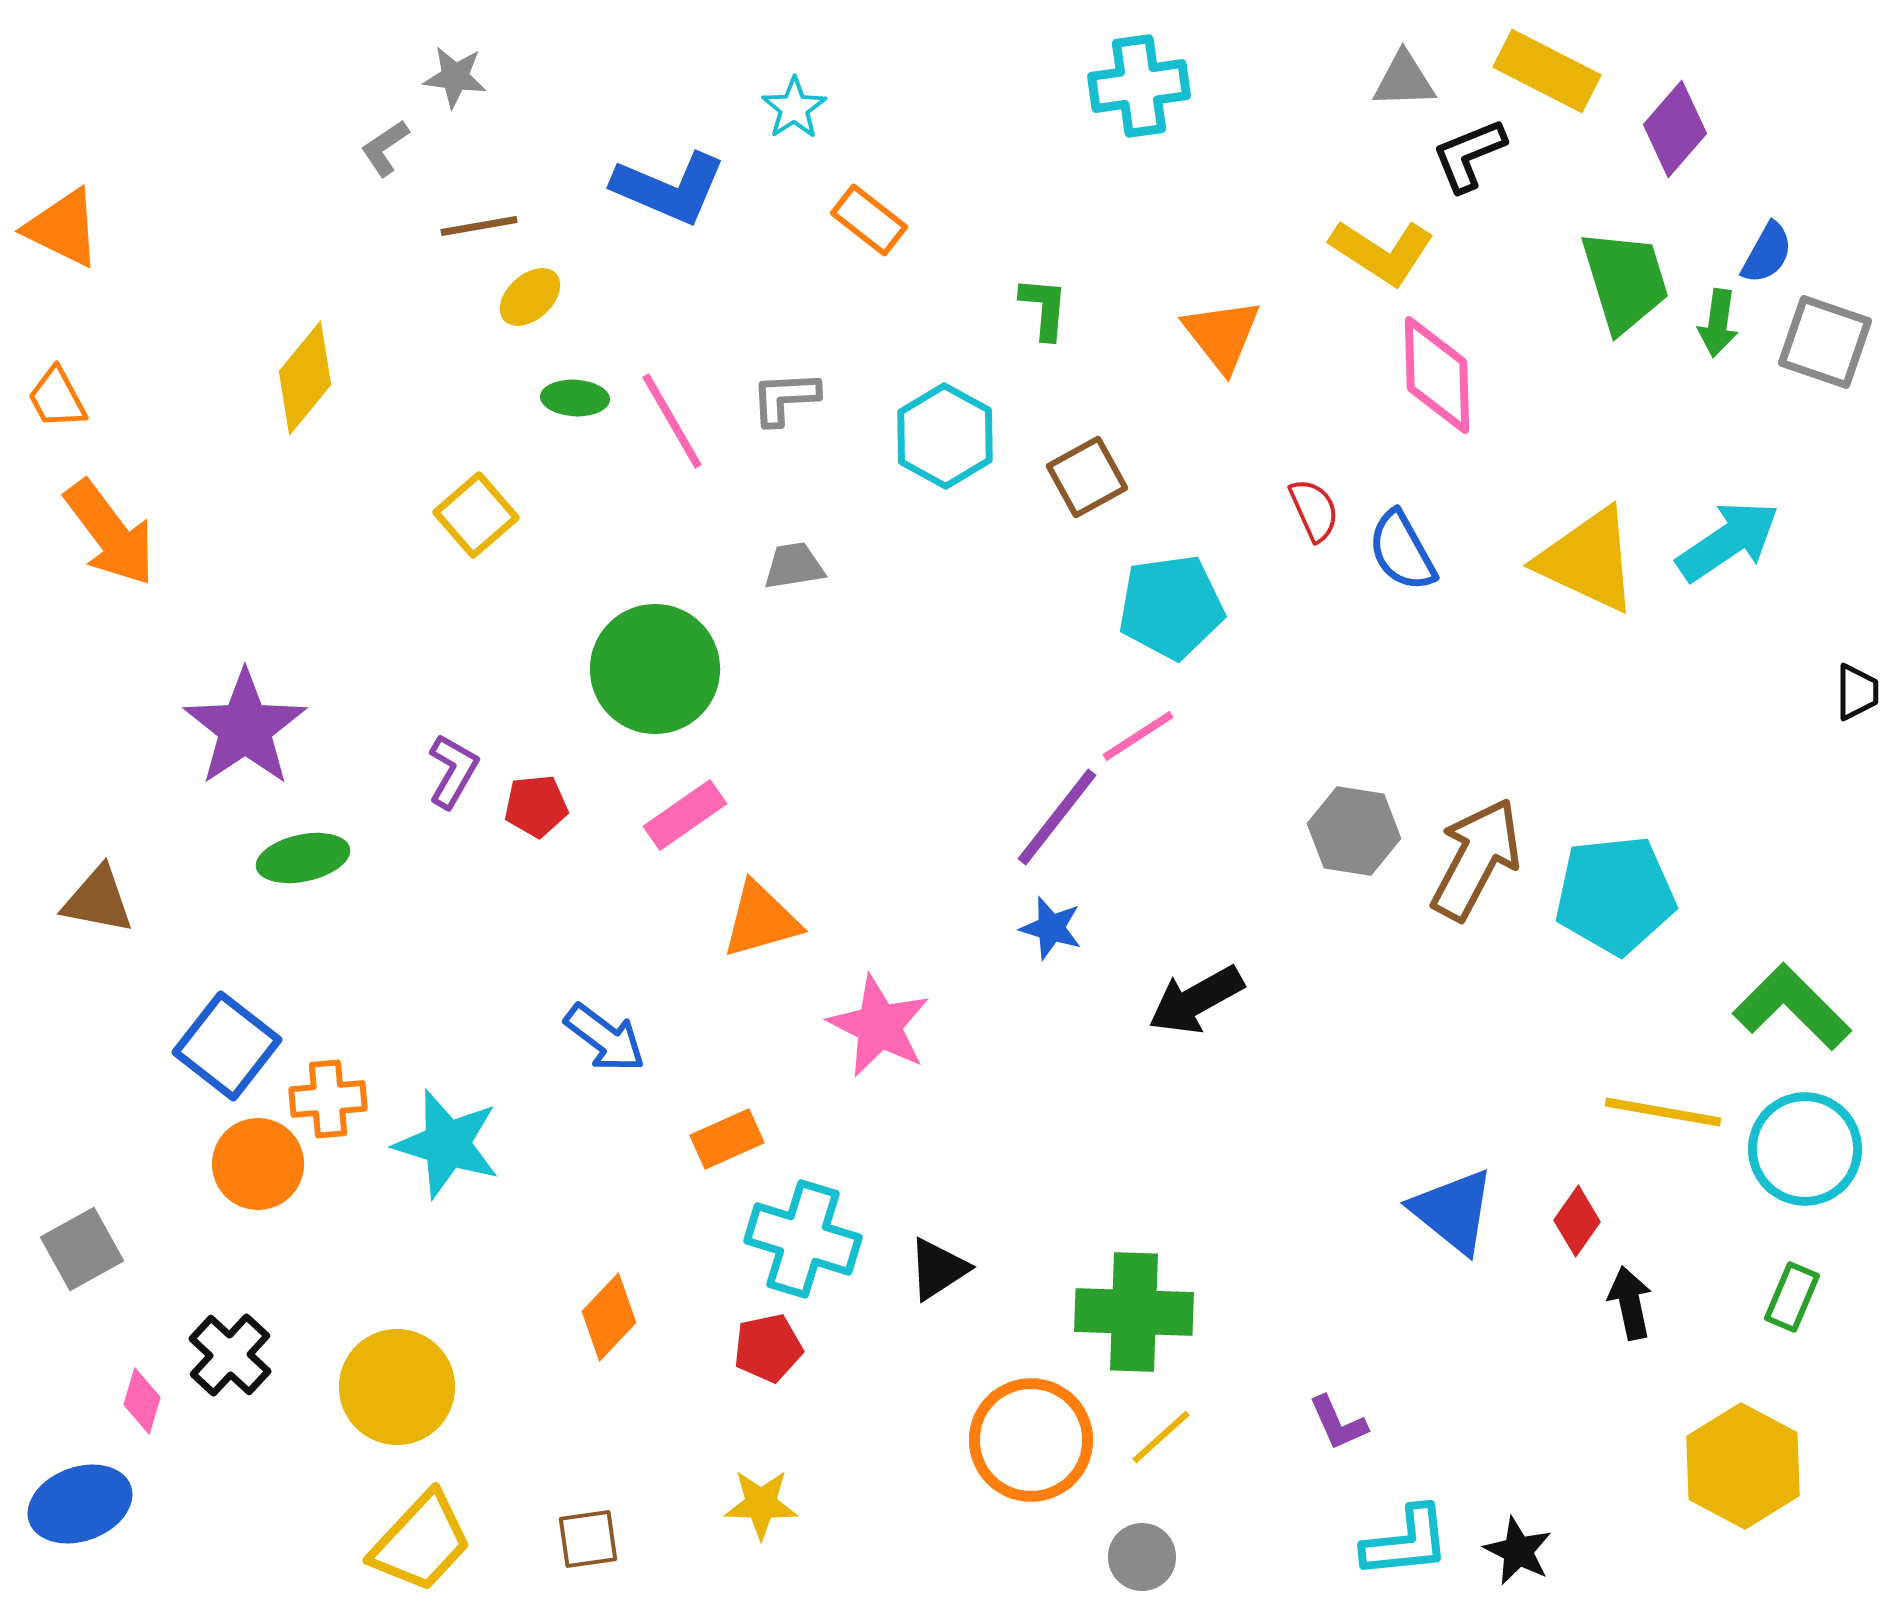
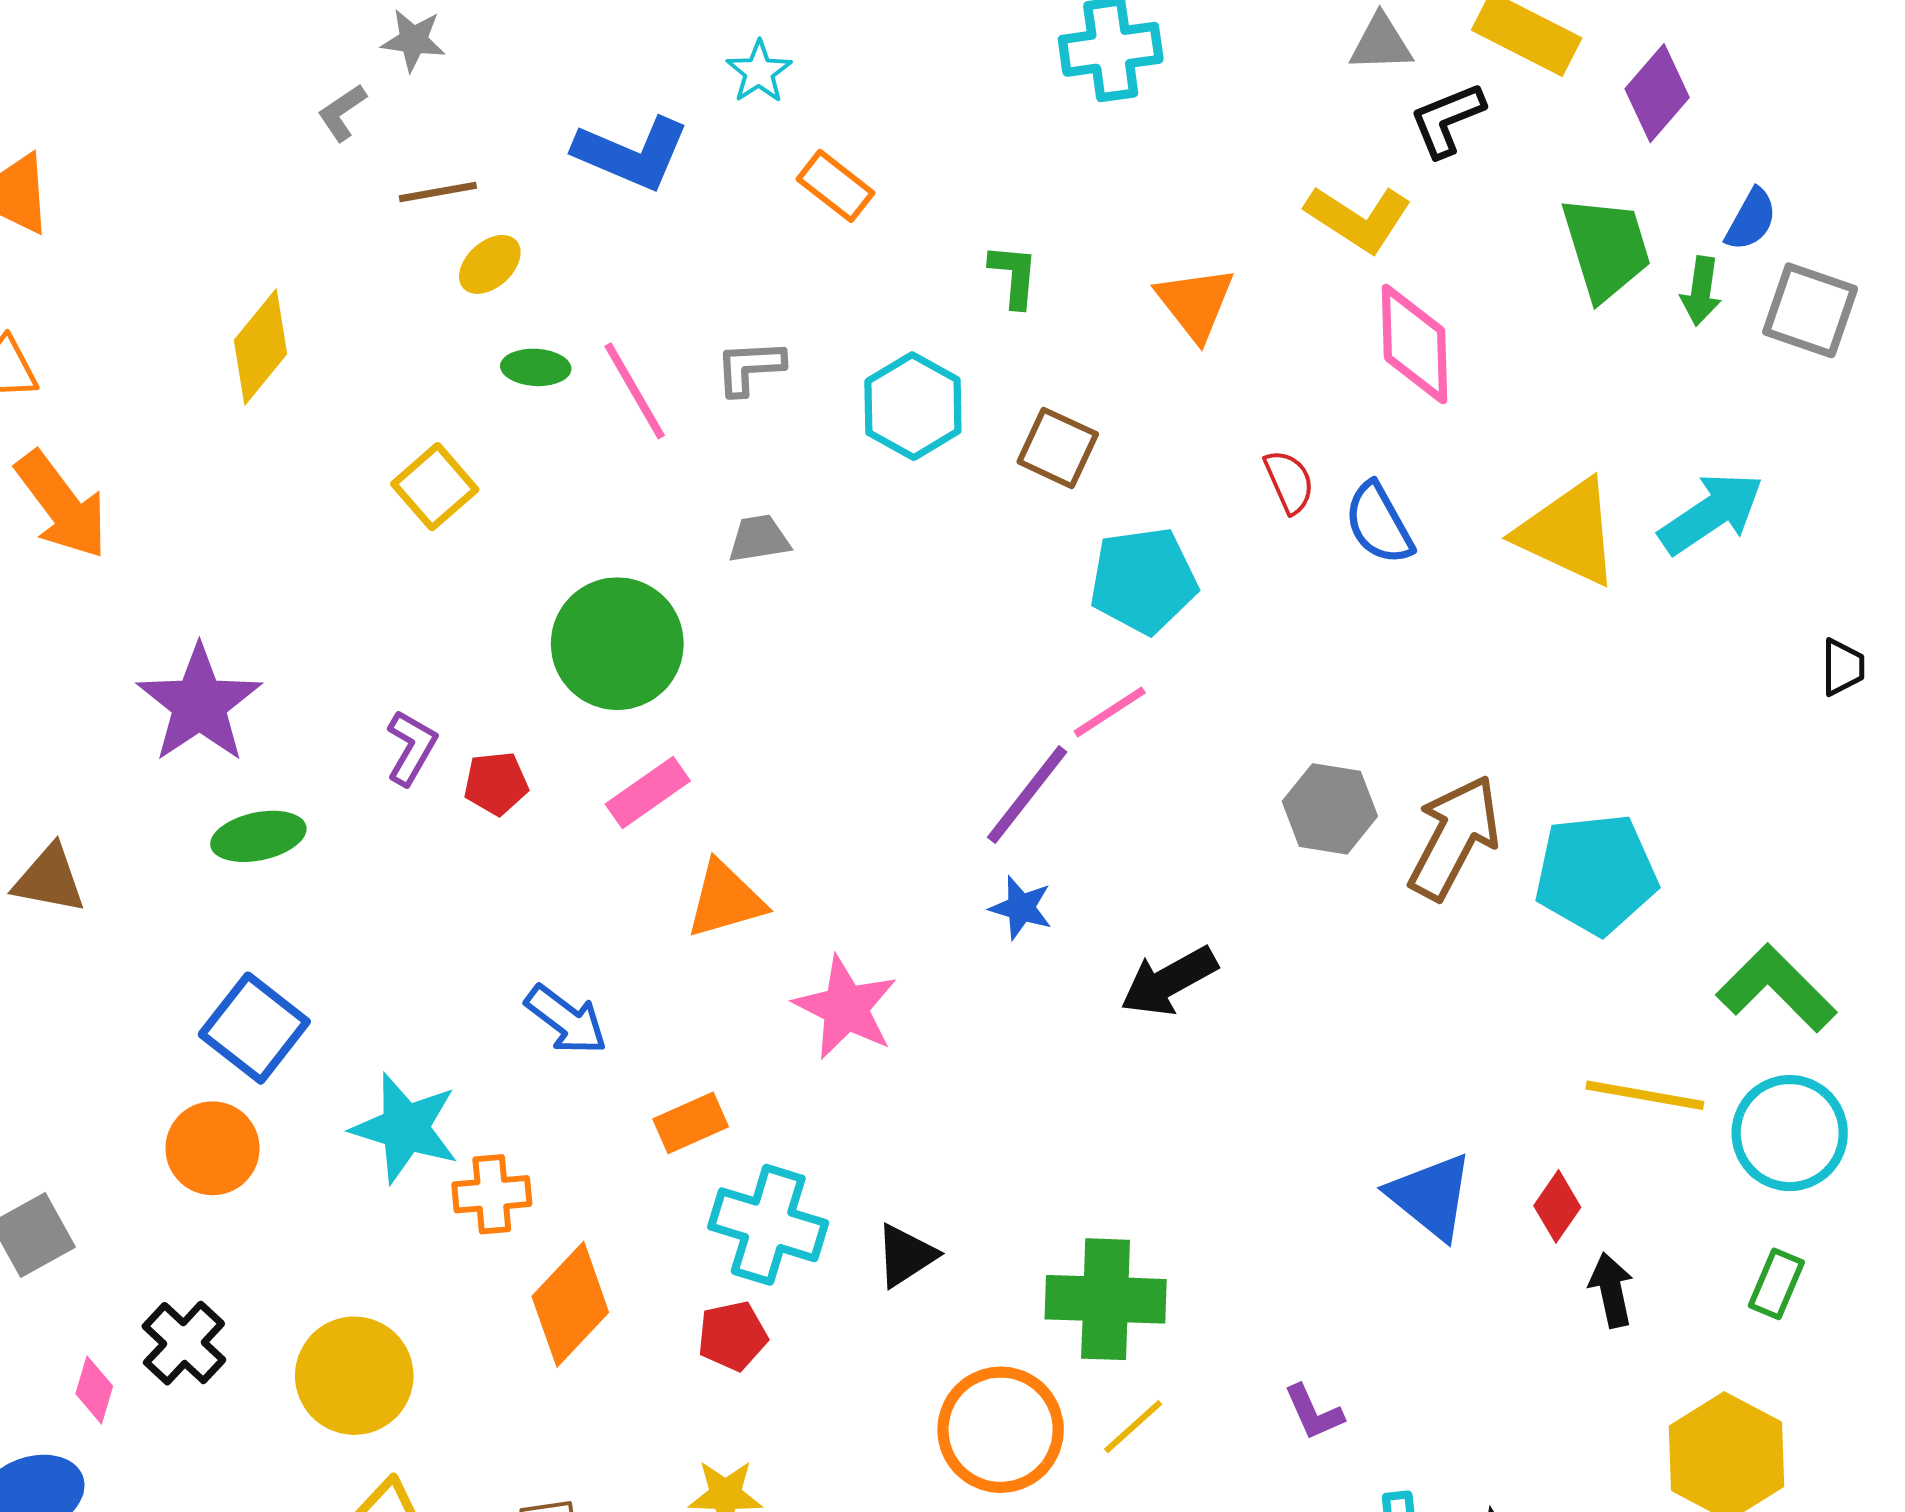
brown square: (1087, 477) -> (1058, 448), turned -36
blue square: (227, 1046) -> (254, 1028), moved
orange cross: (328, 1099) -> (492, 1194), moved
orange diamond: (609, 1317) -> (570, 1304), size x1.4

